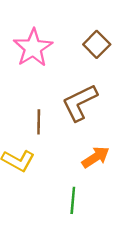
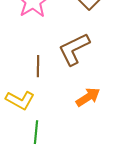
green line: (73, 200) -> (36, 132), moved

